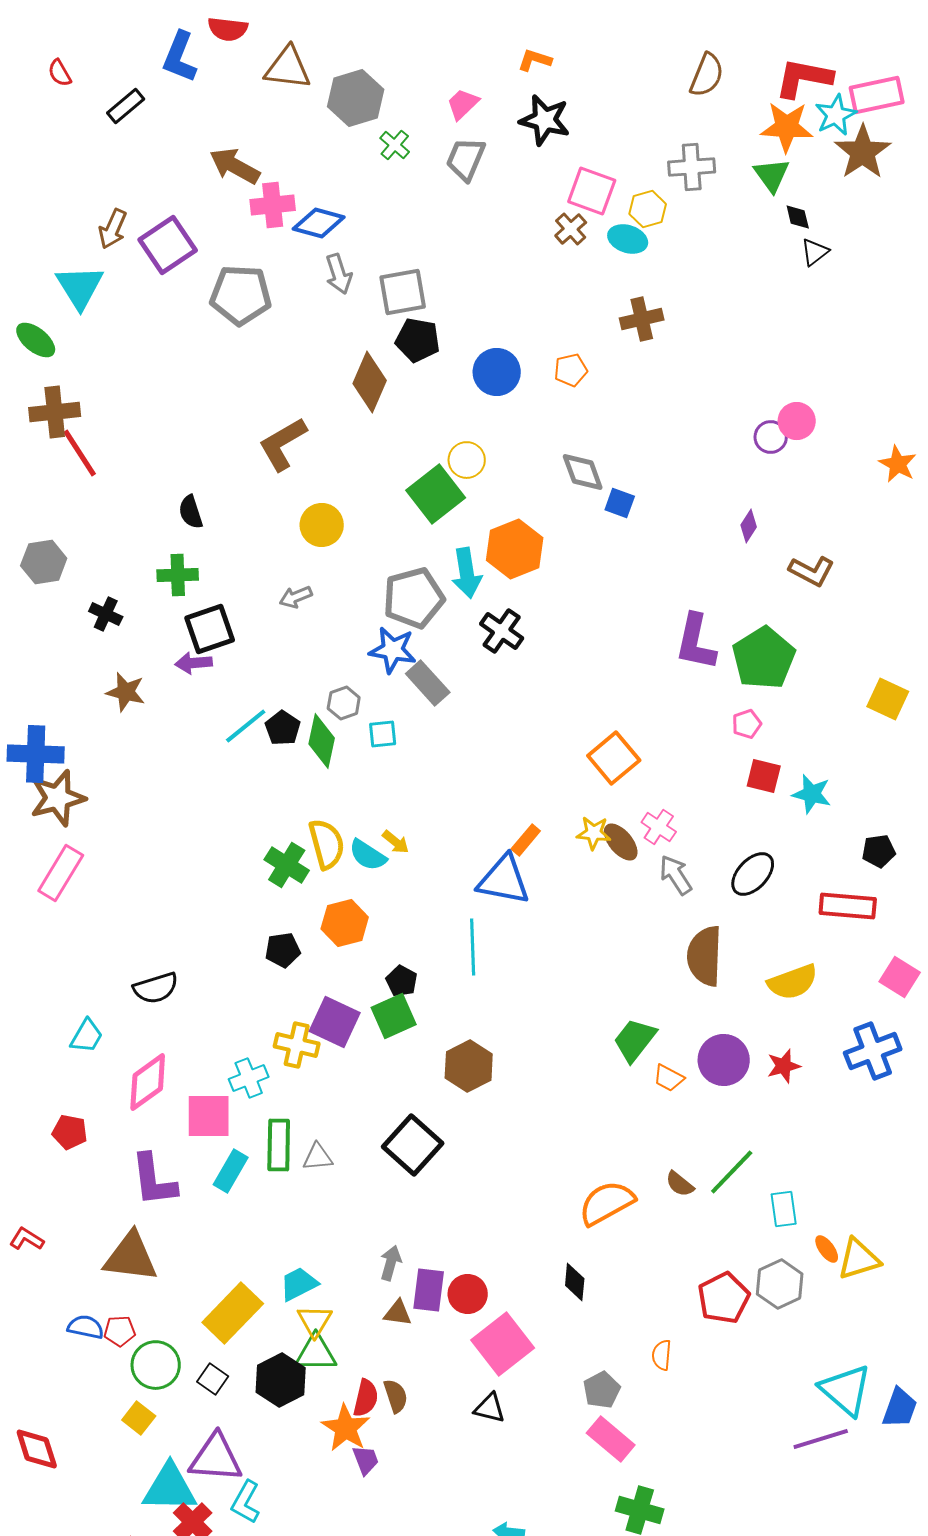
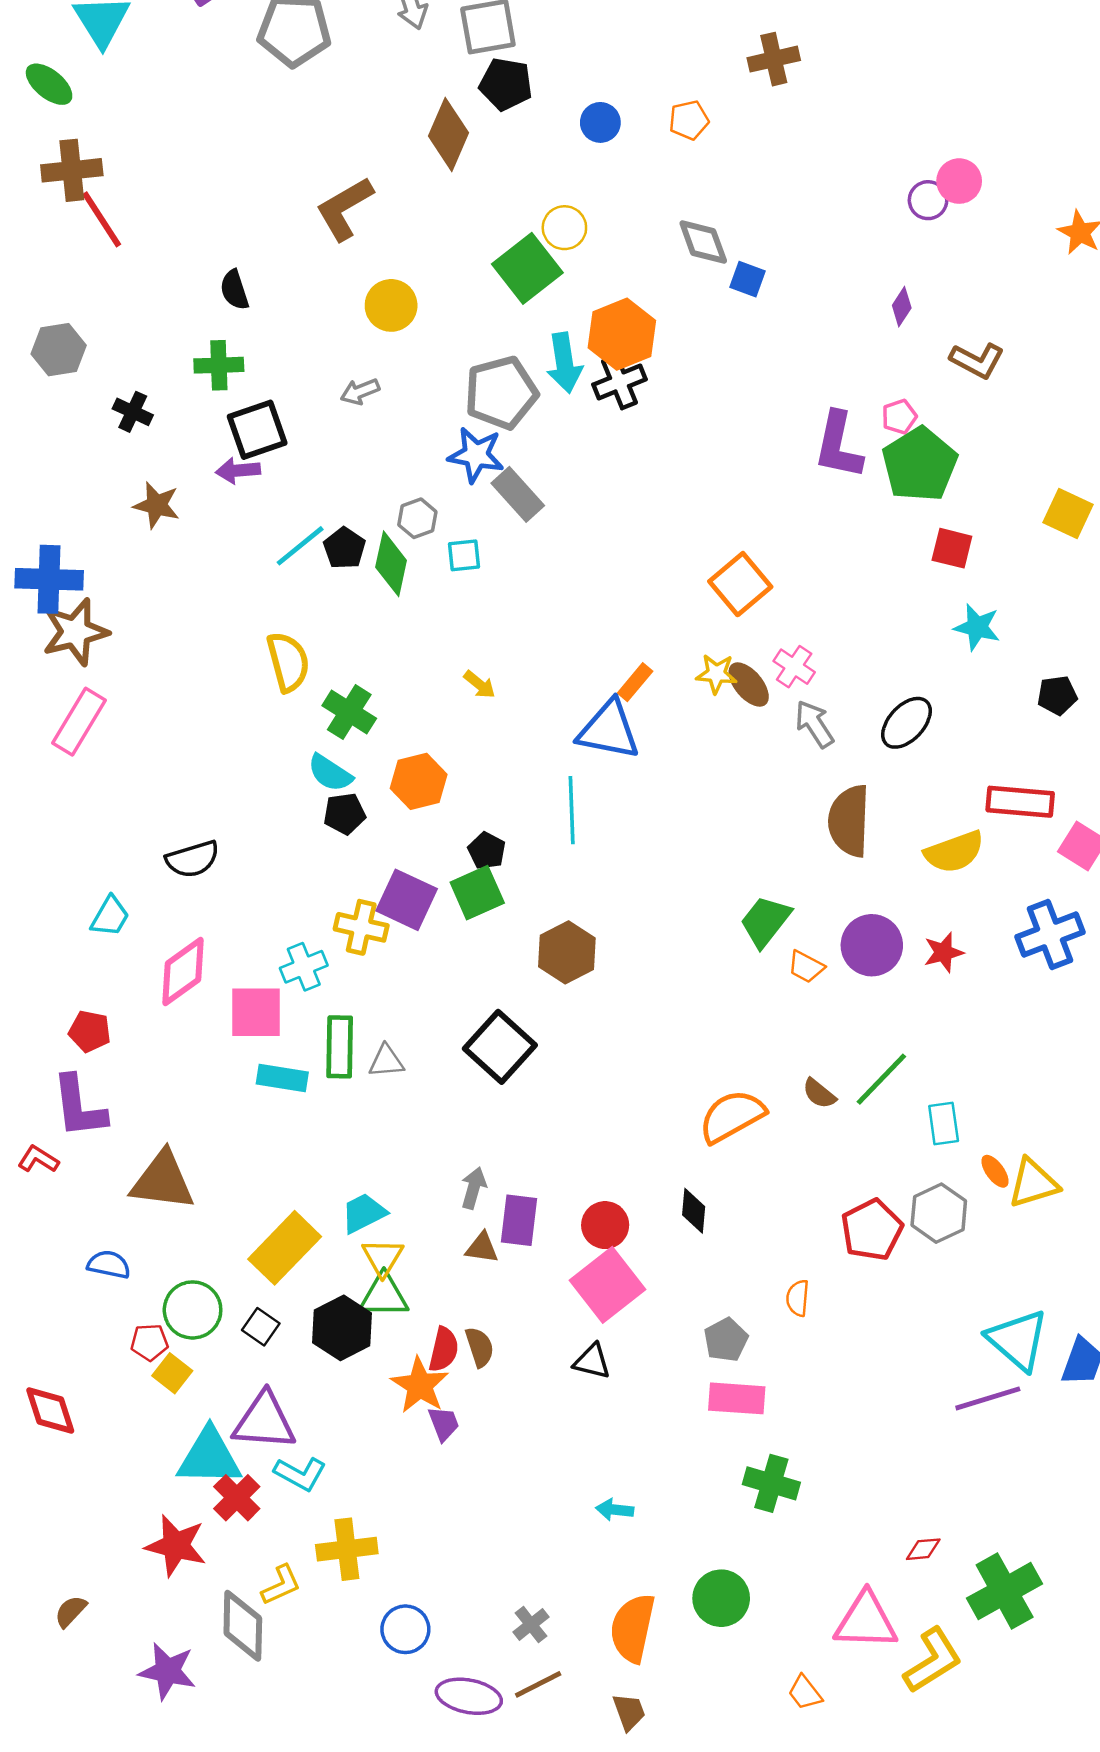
blue circle: (497, 372) -> (600, 122), size x0.7
black cross: (502, 631) -> (619, 382), moved, turned 33
pink pentagon: (747, 724) -> (899, 417), moved
red square: (764, 776) -> (952, 548), moved
yellow semicircle: (327, 844) -> (288, 662), moved
cyan semicircle: (368, 855) -> (330, 773), moved
red rectangle: (848, 906) -> (1020, 802), moved
cyan rectangle: (231, 1171) -> (282, 1078), turned 69
purple L-shape: (154, 1180) -> (79, 1107), moved
red circle: (468, 1294) -> (605, 1225), moved
red pentagon: (120, 1331) -> (149, 1342), moved
pink rectangle: (611, 1439) -> (737, 1398), turned -36
cyan L-shape: (246, 1502) -> (300, 1474), turned -90

